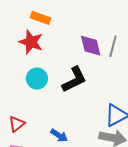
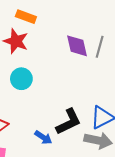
black L-shape: (74, 80) -> (69, 122), moved

